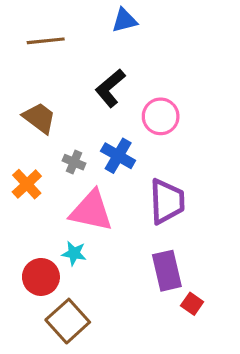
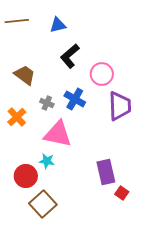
blue triangle: (124, 20) -> (58, 25), moved
brown line: (46, 41) -> (17, 21), moved
purple trapezoid: (167, 201) -> (120, 106), moved

